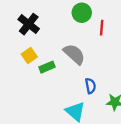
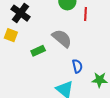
yellow square: (29, 56) -> (11, 35), moved, turned -32

